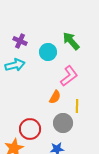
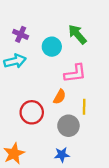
pink L-shape: (69, 76) -> (75, 73), turned 30
red circle: (30, 129) -> (32, 112), moved

